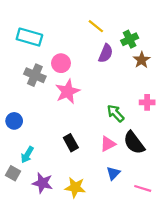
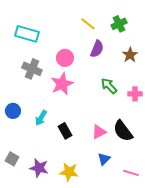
green cross: (130, 39) -> (119, 24), moved
pink circle: (61, 63) -> (65, 58), moved
green arrow: (115, 113) -> (109, 86), moved
cyan arrow: (27, 155) -> (41, 118), moved

